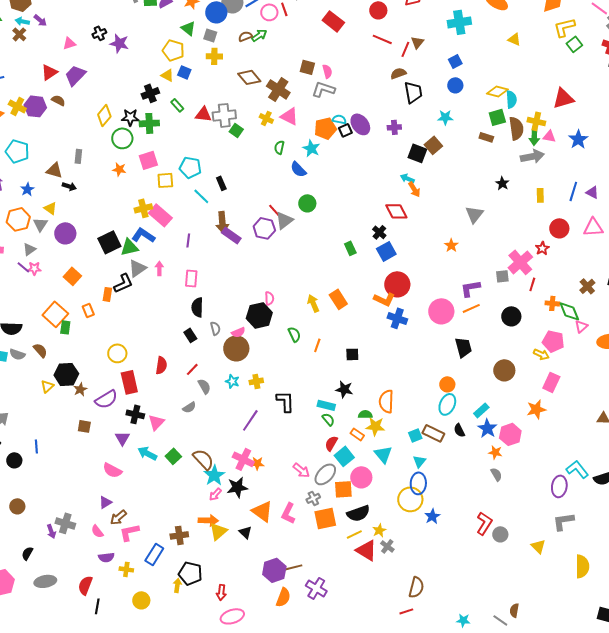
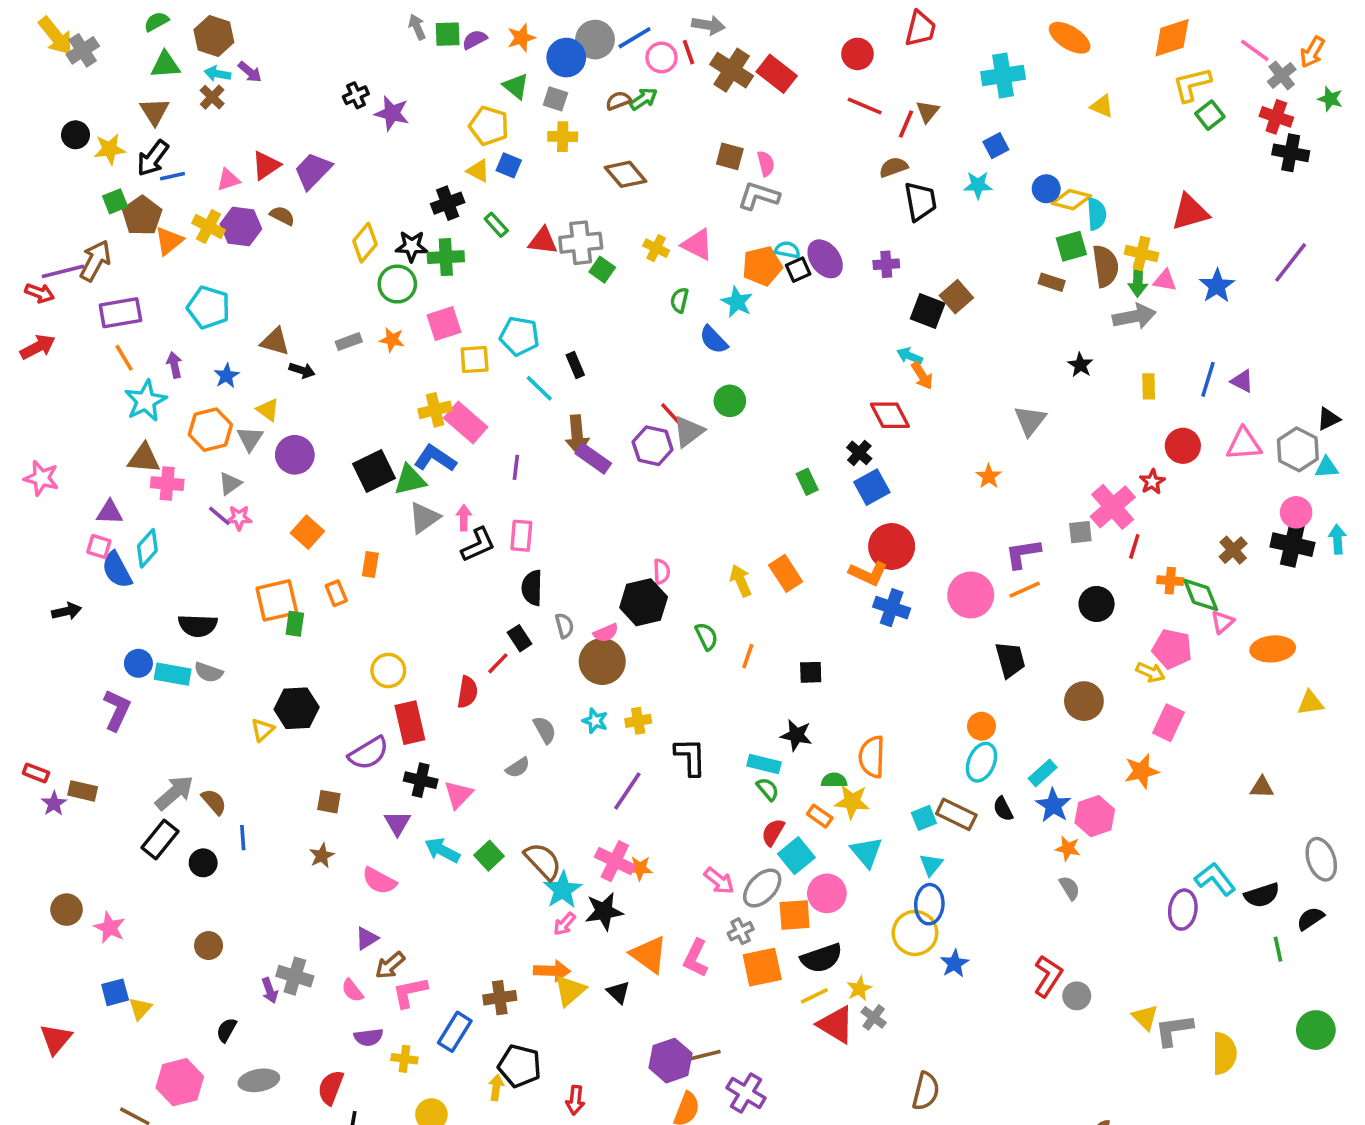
pink triangle: (69, 43) -> (228, 180), moved
blue circle: (455, 85) -> (1046, 189), moved
brown cross: (278, 89) -> (732, 70), moved
cyan star: (445, 117) -> (978, 185), moved
gray rectangle: (78, 156) -> (349, 342), moved, turned 64
black L-shape: (123, 283) -> (478, 545), moved
orange square: (55, 314) -> (277, 600), turned 35
brown semicircle: (40, 350) -> (214, 802), moved
red line: (192, 369) -> (498, 663), moved
brown star: (80, 389) -> (322, 856), moved
gray L-shape: (563, 521) -> (1174, 1030), moved

